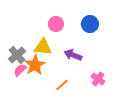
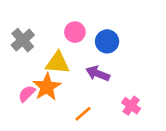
blue circle: (90, 24) -> (107, 41), moved
gray cross: (17, 55) -> (23, 40), moved

